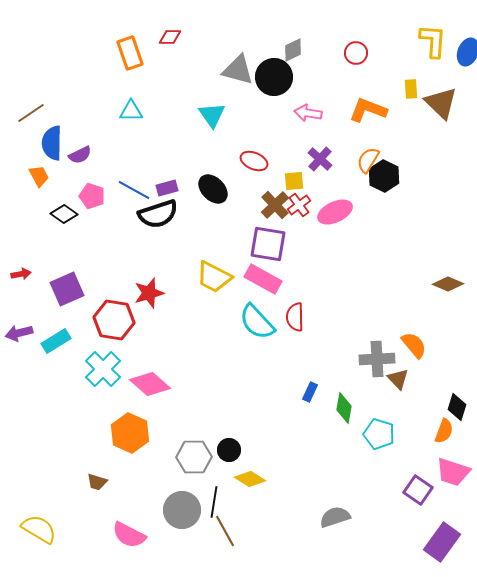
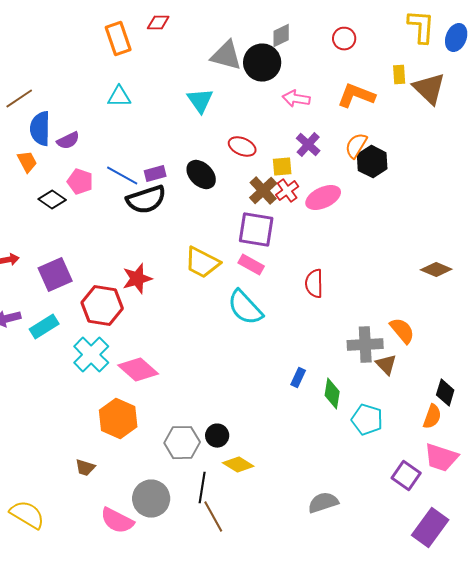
pink rectangle: (263, 279) -> (251, 265), size x0.7
red semicircle: (295, 317) -> (314, 284), moved
gray circle: (182, 510) -> (151, 499), moved

